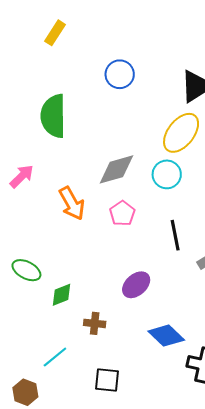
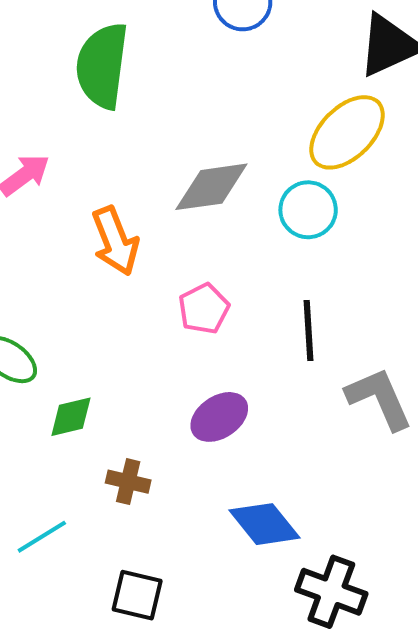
pink pentagon: (122, 213) -> (204, 309), moved

